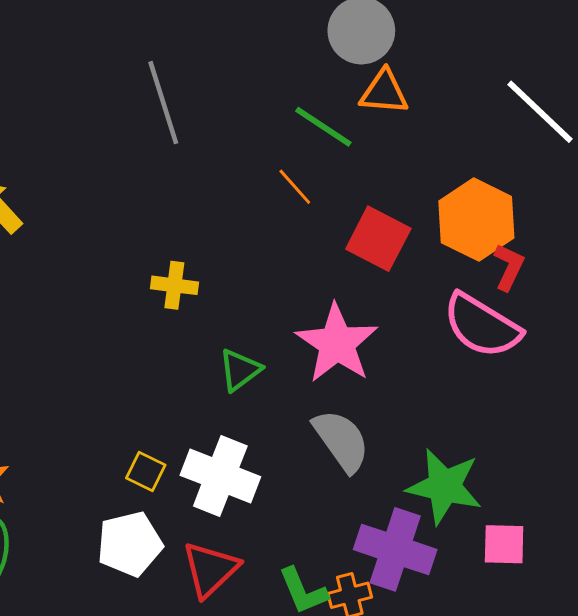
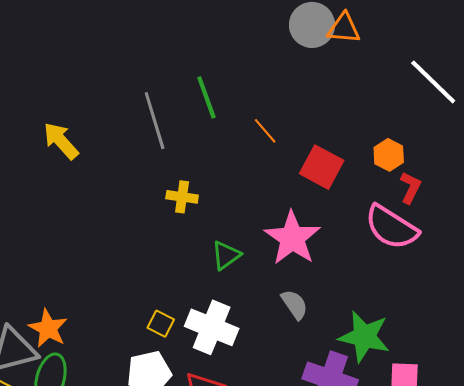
orange triangle: (384, 92) -> (344, 28), moved
gray line: (163, 103) -> (155, 121), moved
green line: (323, 127) -> (206, 97), moved, turned 36
orange hexagon: (476, 220) -> (389, 155), size x0.6
gray semicircle: (341, 441) -> (294, 304), size x0.7

